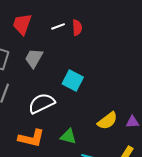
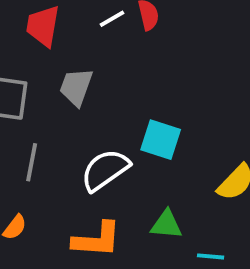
cyan square: (73, 81) -> (161, 140), moved

